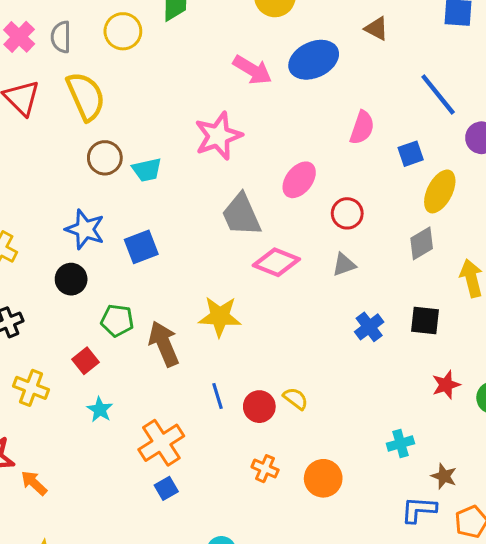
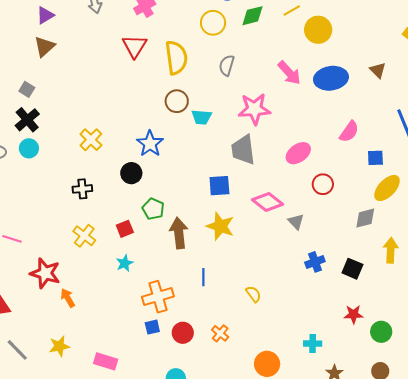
gray semicircle: (61, 37) -> (227, 65), moved
gray trapezoid: (241, 215) -> (243, 150), moved
blue square: (141, 247) -> (219, 186), moved
gray triangle: (344, 265) -> (296, 222), moved, turned 48
red circle: (259, 407) -> (183, 333), moved
orange circle: (323, 478) -> (267, 364), moved

